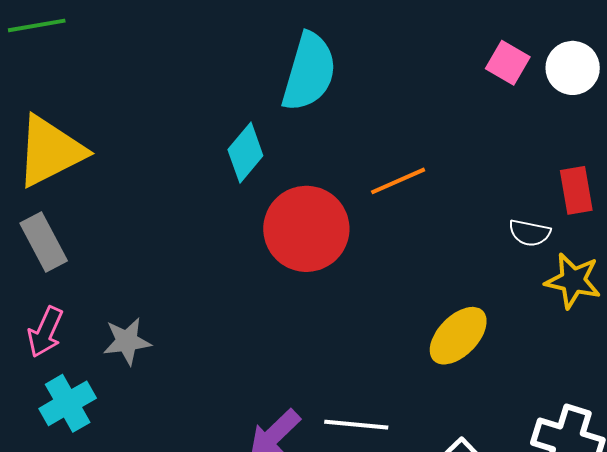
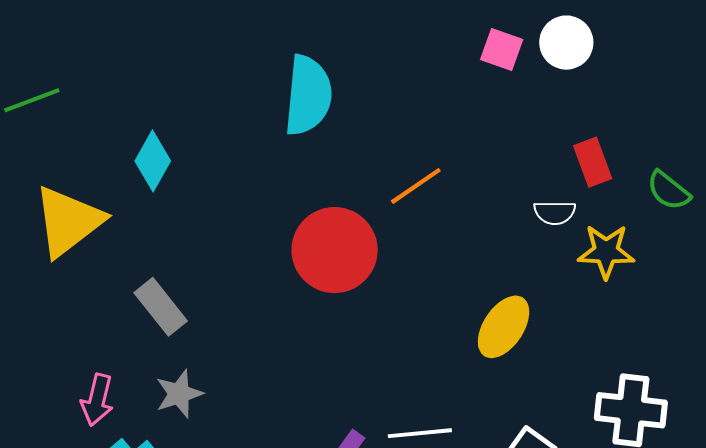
cyan diamond: (245, 153) -> (153, 161), moved
gray rectangle: (44, 242) -> (161, 307), moved

